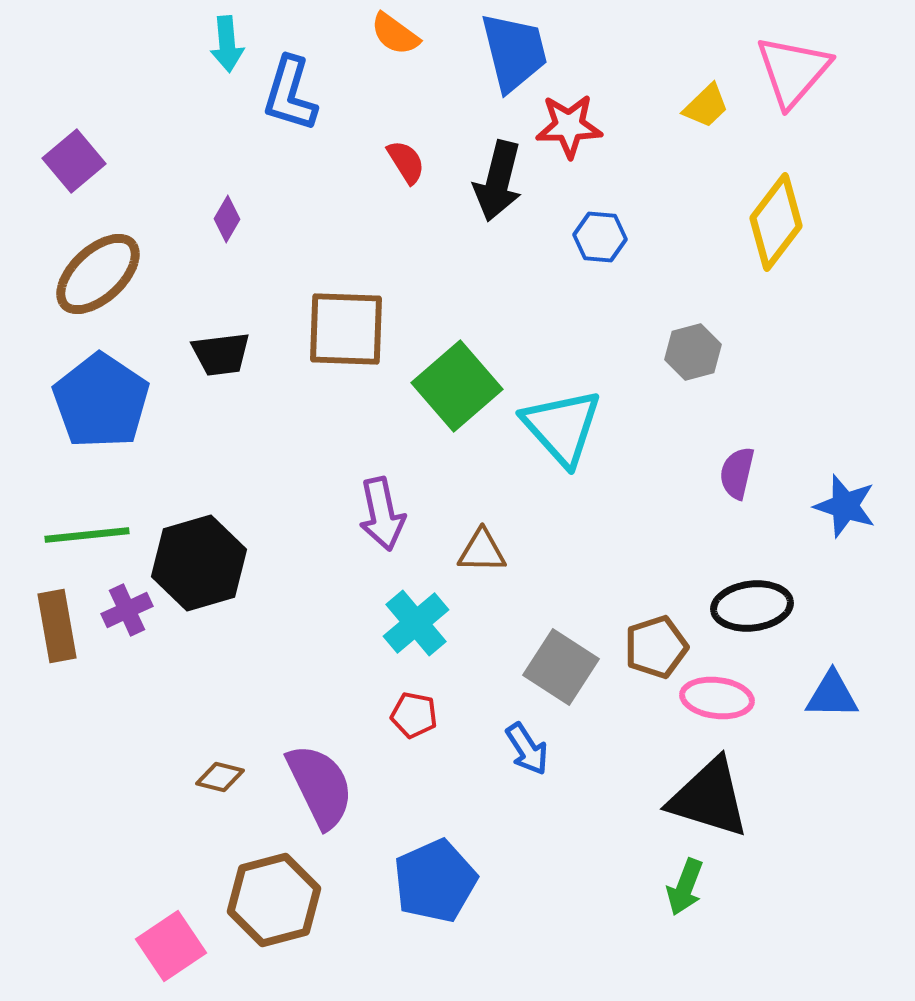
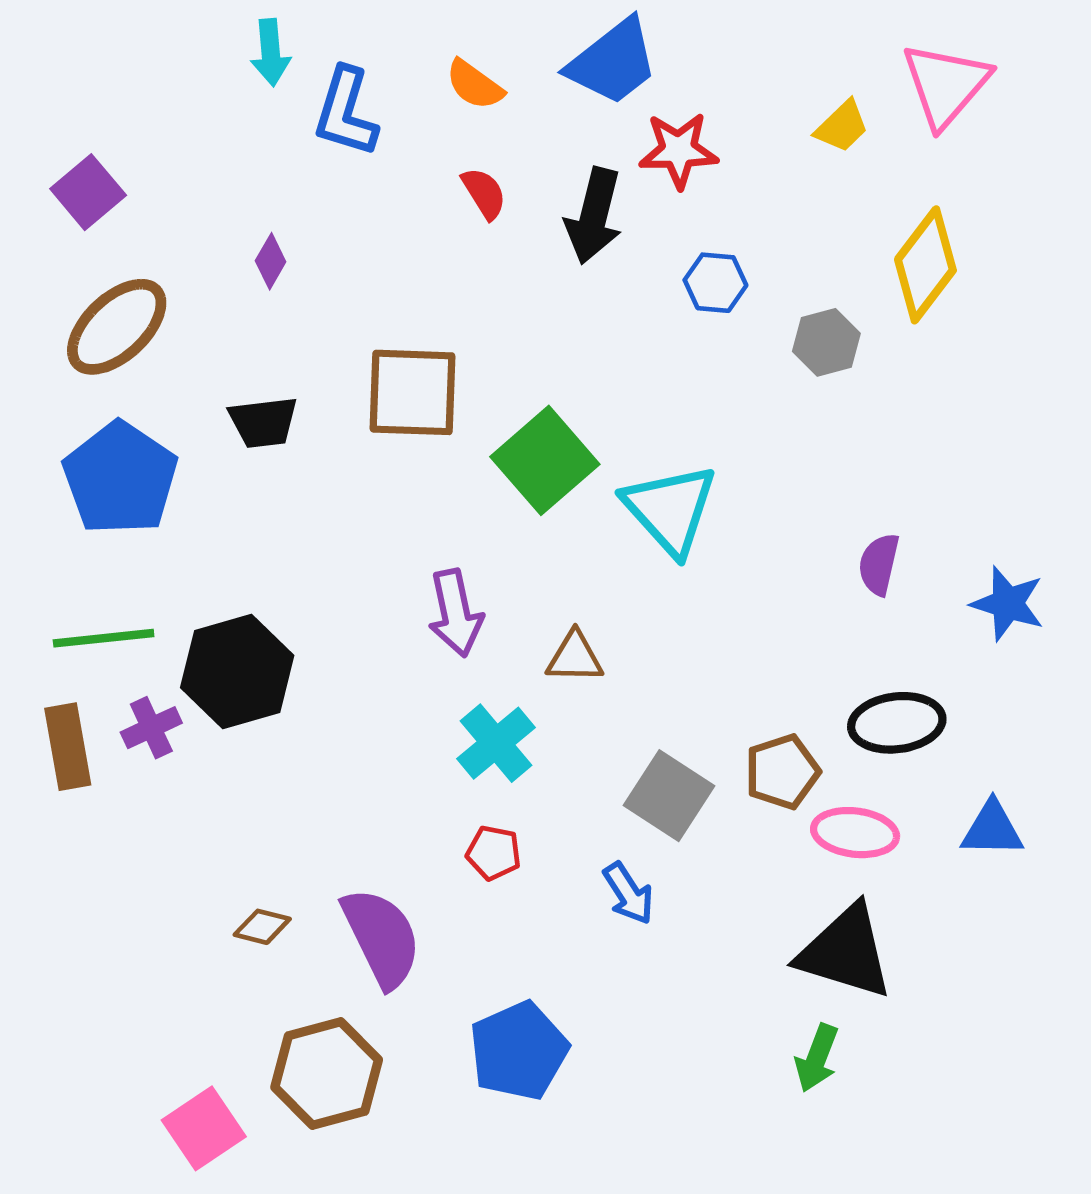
orange semicircle: (395, 34) -> (475, 85), moved
blue trapezoid: (514, 52) -> (613, 62), turned 66
gray hexagon: (693, 352) -> (826, 342), moved

